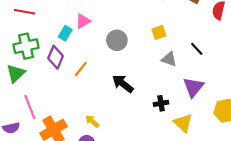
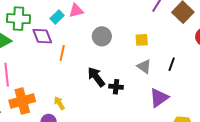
black line: (197, 49) -> (172, 64), turned 48
purple diamond: (56, 57) -> (42, 36), turned -60
orange line: (81, 69) -> (62, 53), turned -42
black cross: (161, 103) -> (116, 87), moved

